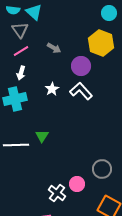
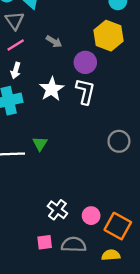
white star: (52, 89) -> (52, 89), size x1.5
white L-shape: (81, 91) -> (85, 91), turned 55
gray circle: (102, 169) -> (119, 141), moved
pink circle: (77, 184) -> (91, 216), moved

